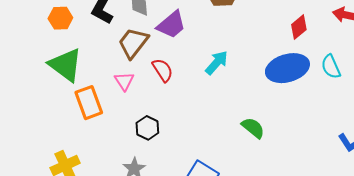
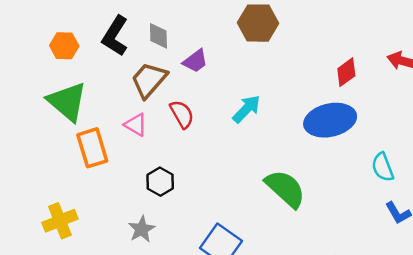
purple trapezoid: (171, 25) -> (195, 61), size x0.7
cyan semicircle: (331, 67) -> (383, 167), moved
pink triangle: (124, 81) -> (136, 125), turned -30
green semicircle: (253, 128) -> (285, 189), size x1.5

